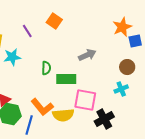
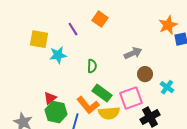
brown circle: (127, 67) -> (145, 74), moved
green rectangle: (66, 79) -> (102, 93), moved, turned 36
cyan cross: (121, 89) -> (167, 87), turned -32
pink square: (85, 100) -> (131, 98), turned -30

